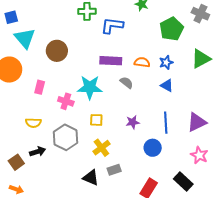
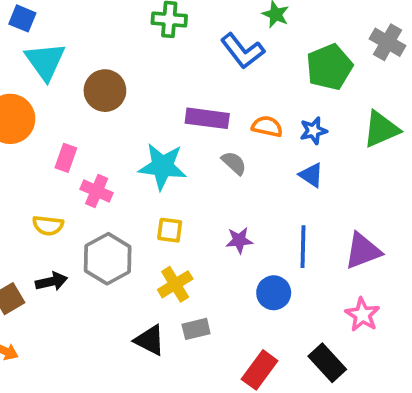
blue square: (11, 17) -> (22, 18), turned 32
blue L-shape: (112, 25) -> (242, 51), moved, turned -140
pink cross: (66, 101) -> (97, 191), moved

